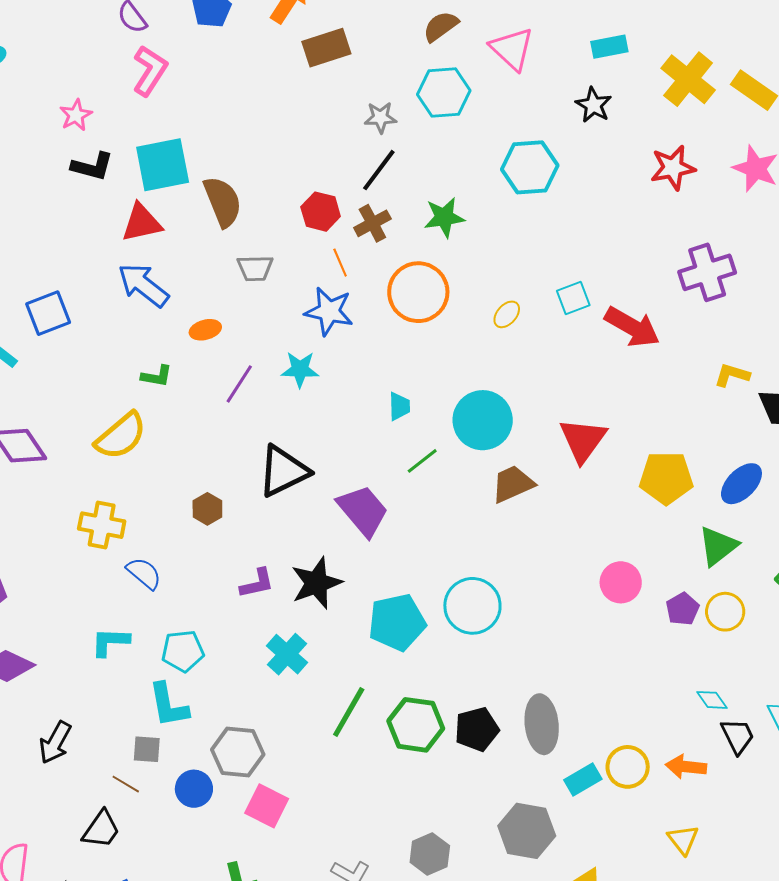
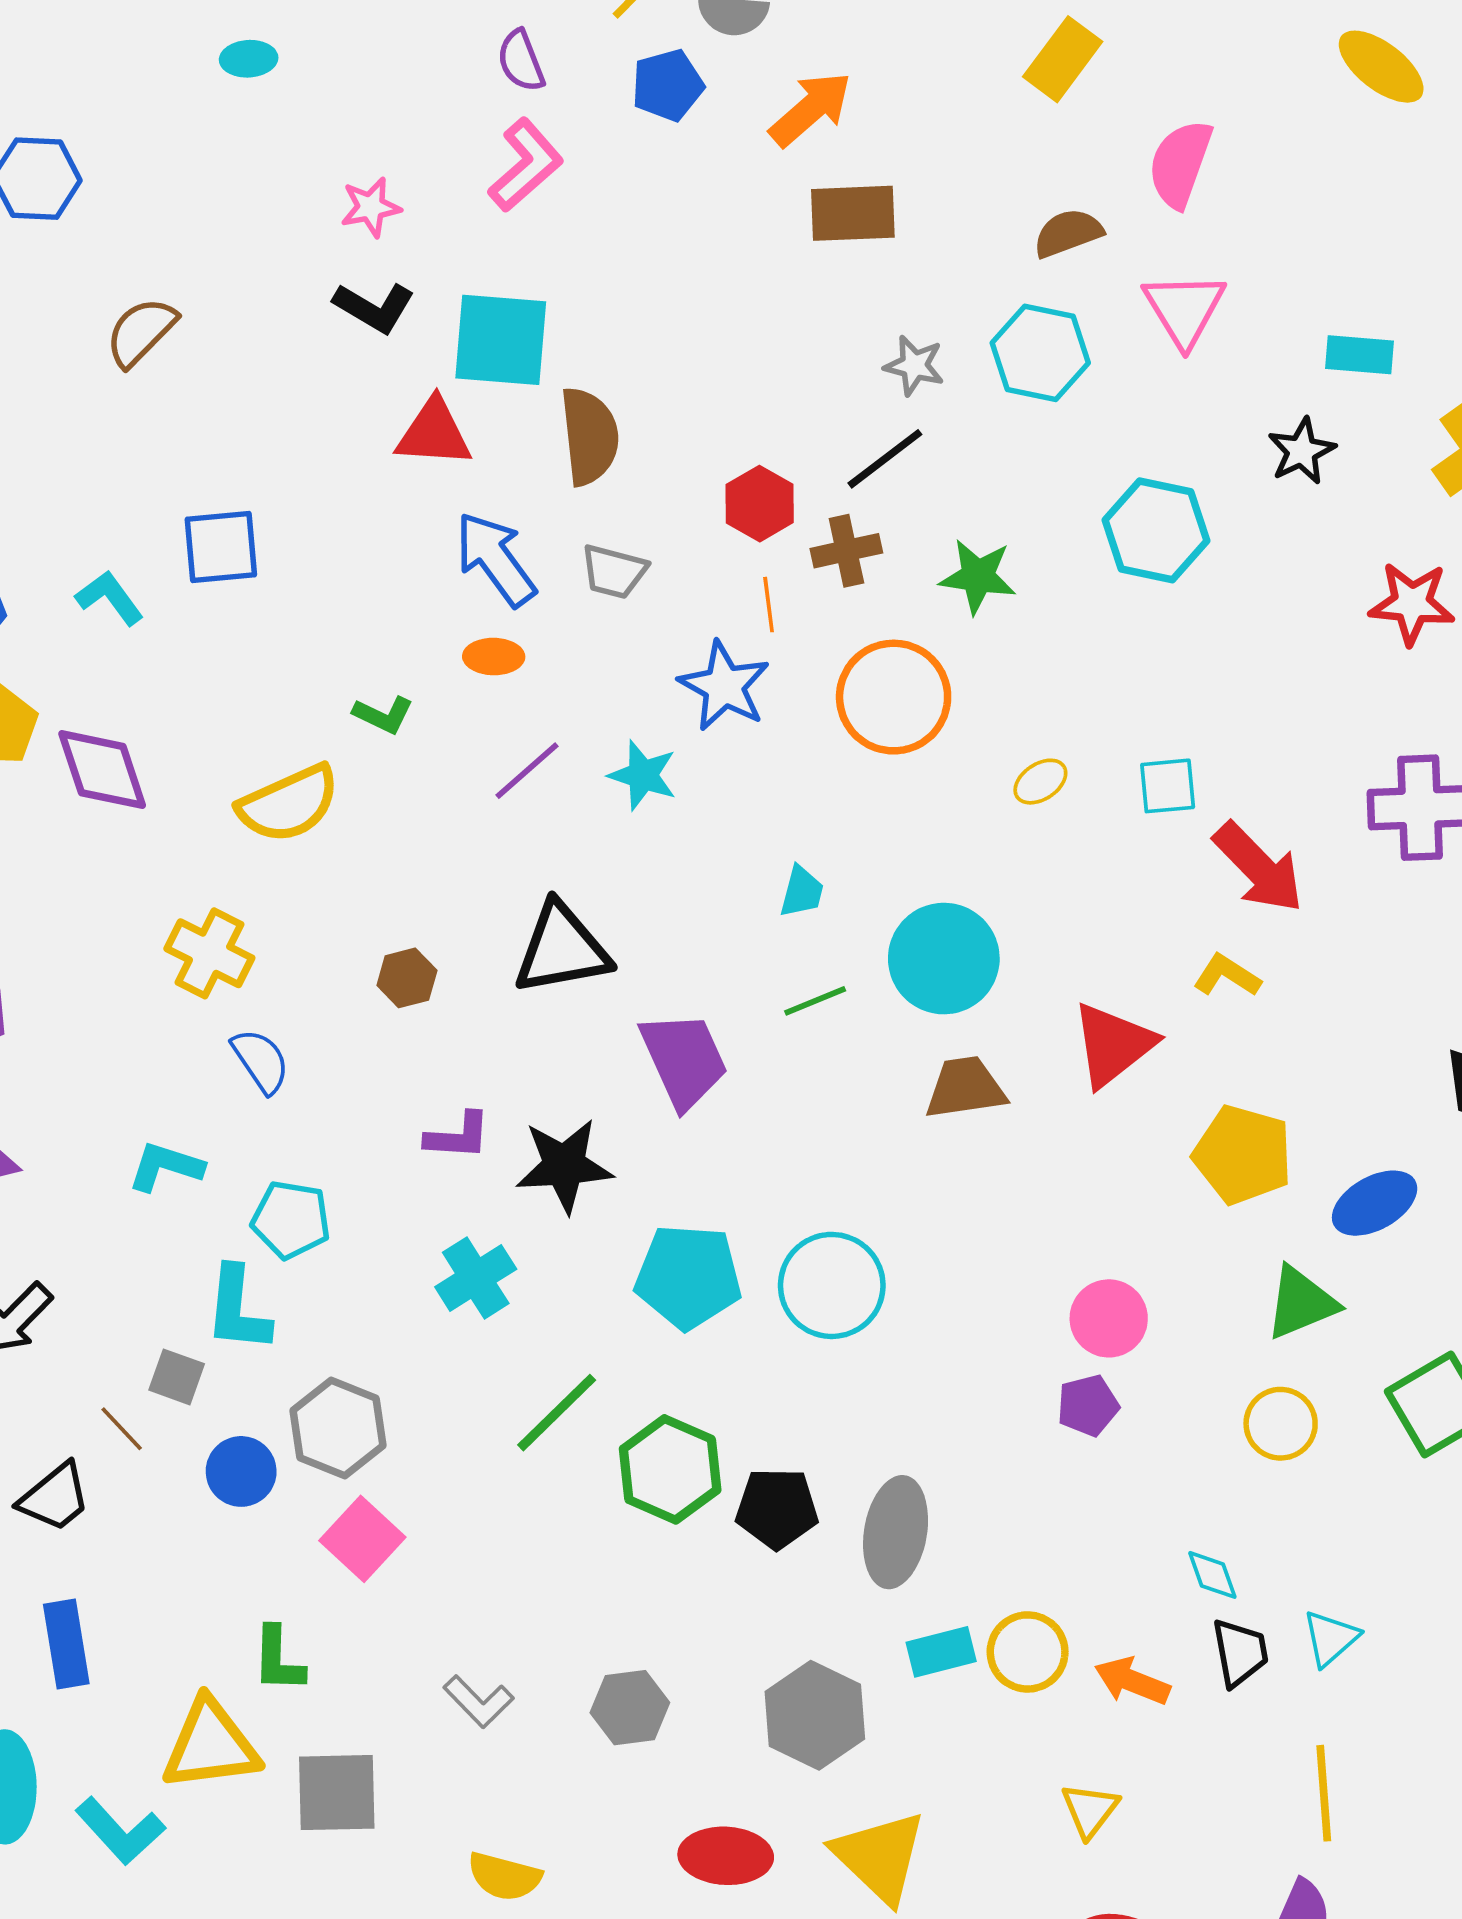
blue arrow: (143, 285) -> (495, 559), moved
yellow L-shape: (732, 375) -> (1227, 976), moved
purple pentagon: (682, 609) -> (1088, 1405), moved

